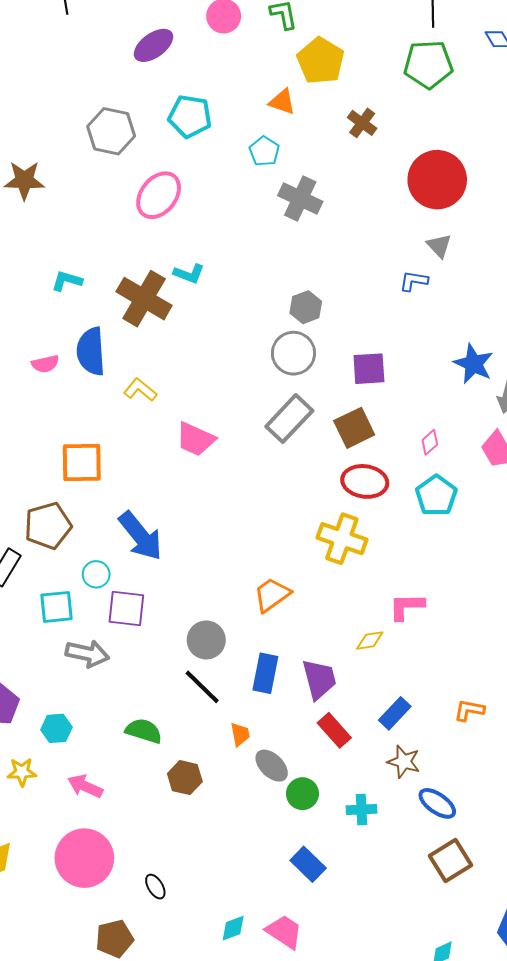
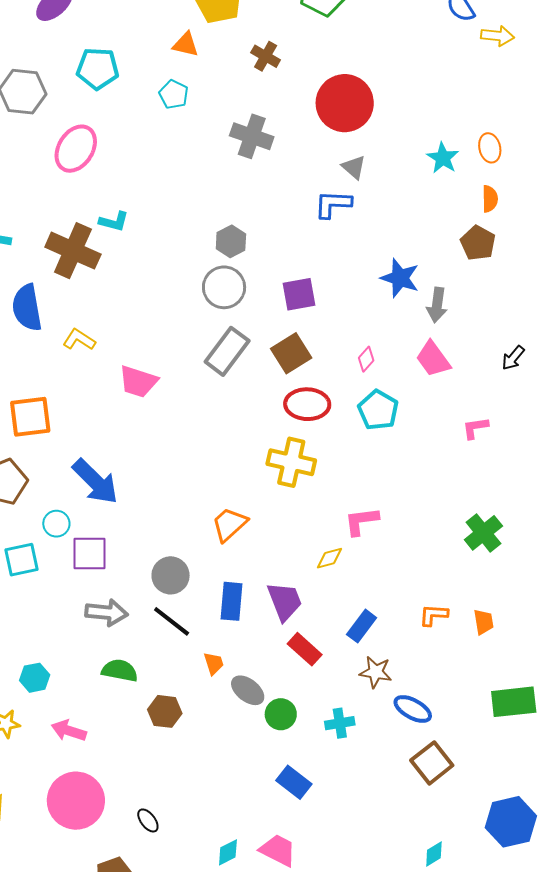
gray cross: (300, 198) -> (252, 136), moved
blue L-shape: (414, 281) -> (333, 204), size x1.4
gray arrow: (87, 654) -> (107, 613), moved

